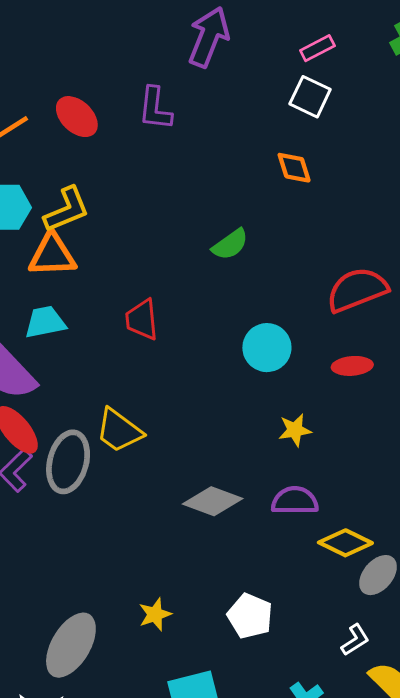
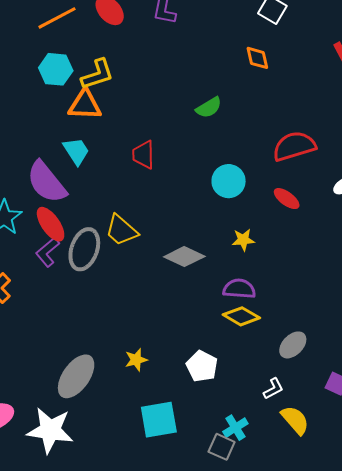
cyan trapezoid: (45, 322) -> (76, 151), turned 64
red ellipse: (352, 366) -> (287, 199), turned 36
gray diamond: (213, 501) -> (184, 257), moved
yellow diamond: (345, 543) -> (241, 316), moved

